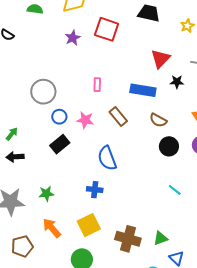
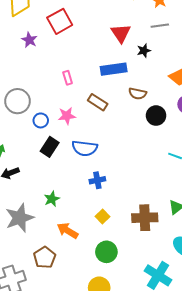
red square: (107, 29) -> (60, 21), turned -30
blue semicircle: (107, 158) -> (85, 148), moved, turned -45
yellow square: (89, 225) -> (102, 216), size x0.6

